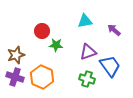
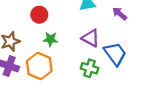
green star: (56, 45) -> (50, 39), moved
purple triangle: (88, 52) -> (91, 38), turned 48

